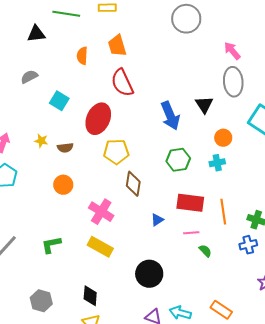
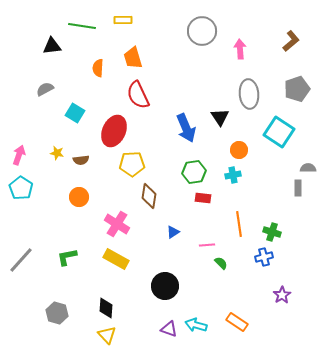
pink arrow: (232, 51) -> (240, 49), moved, turned 36
red rectangle: (190, 203) -> (203, 198), moved, size x0.6

